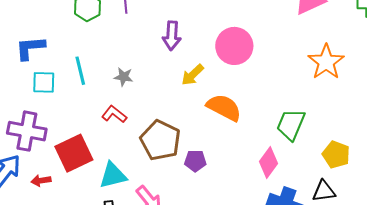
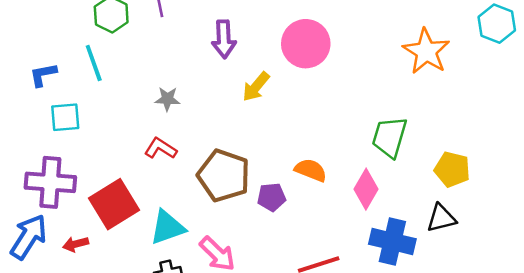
blue L-shape: (30, 48) -> (43, 75), size x0.7
cyan line: (80, 71) -> (94, 63), moved
orange semicircle: (224, 107) -> (311, 170), moved, size x0.7

